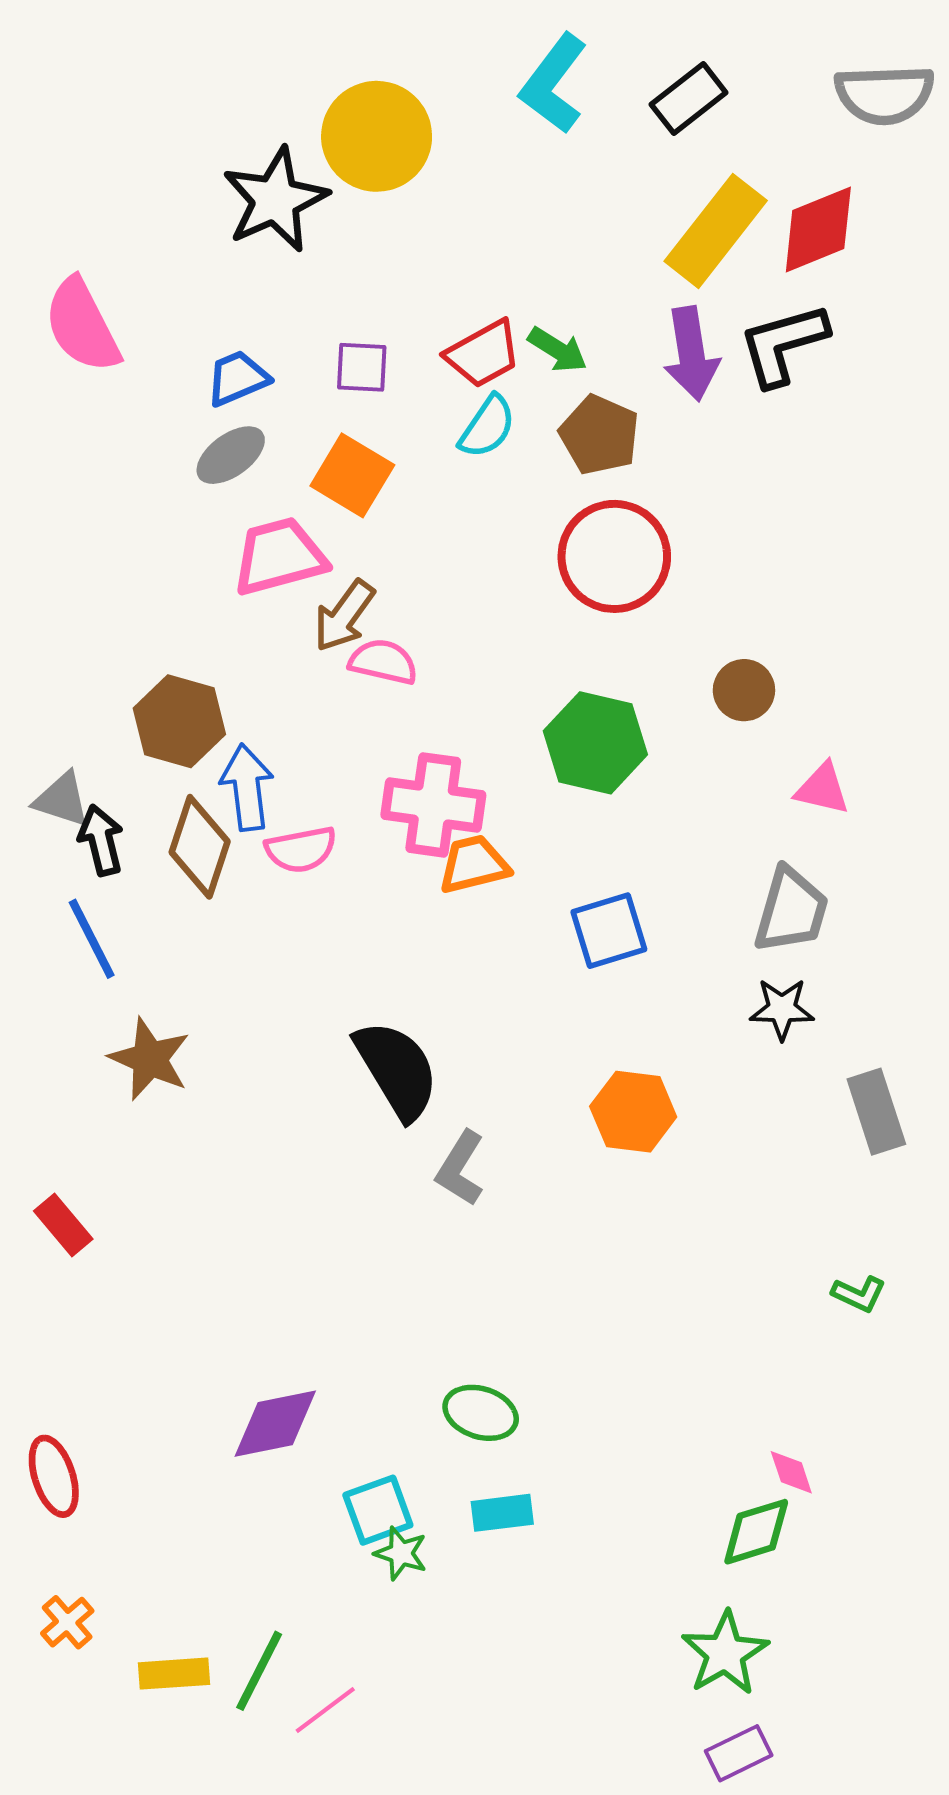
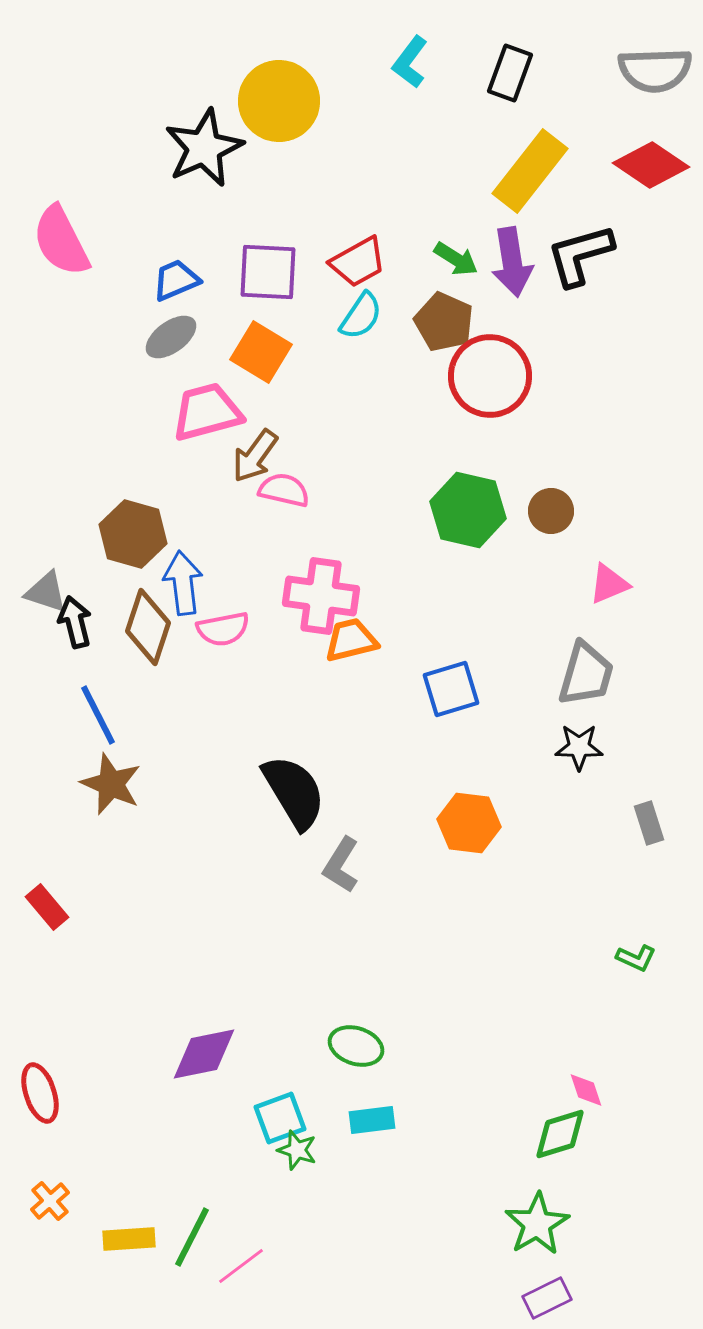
cyan L-shape: (554, 84) -> (410, 62), size x0.7
black rectangle: (689, 99) -> (510, 73), turned -32
red diamond: (818, 230) -> (651, 165), moved, turned 56
green arrow: (558, 350) -> (456, 259), moved
purple square: (362, 367) -> (268, 272), size x1.5
red circle: (614, 556) -> (490, 376), moved
green hexagon: (595, 743) -> (468, 510), moved
pink triangle: (822, 789) -> (609, 584), turned -36
blue line: (92, 939) -> (98, 715), moved
gray rectangle: (876, 1112) -> (649, 823), size x0.7

